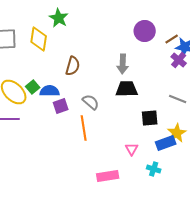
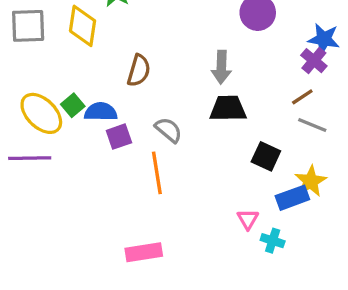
brown line: (172, 39) -> (302, 97), moved
black square: (150, 118) -> (266, 156), turned 30
pink triangle: (132, 149) -> (248, 219), moved
pink rectangle: (108, 176) -> (144, 252), moved

